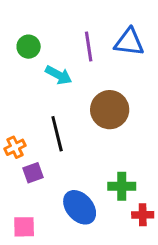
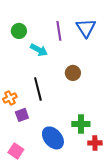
blue triangle: (129, 42) -> (86, 28), turned 50
brown circle: (110, 110) -> (73, 73), size x0.6
pink square: (24, 227) -> (16, 151), turned 35

